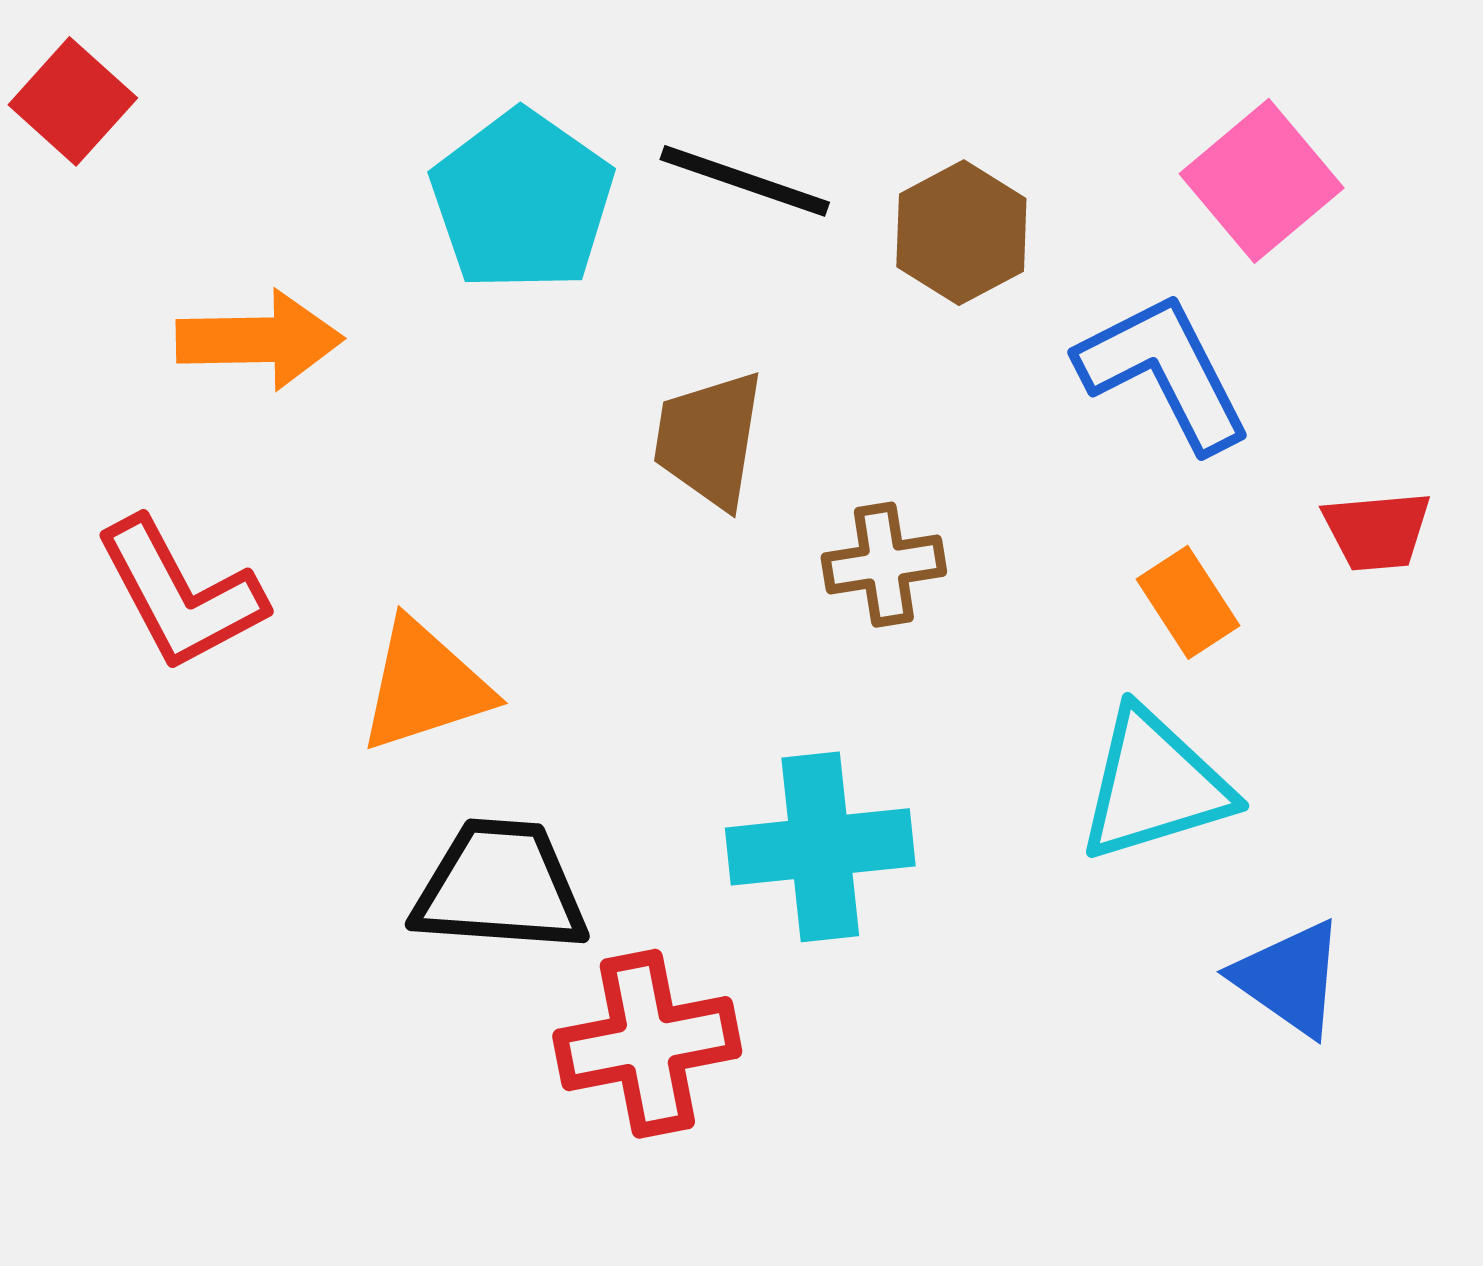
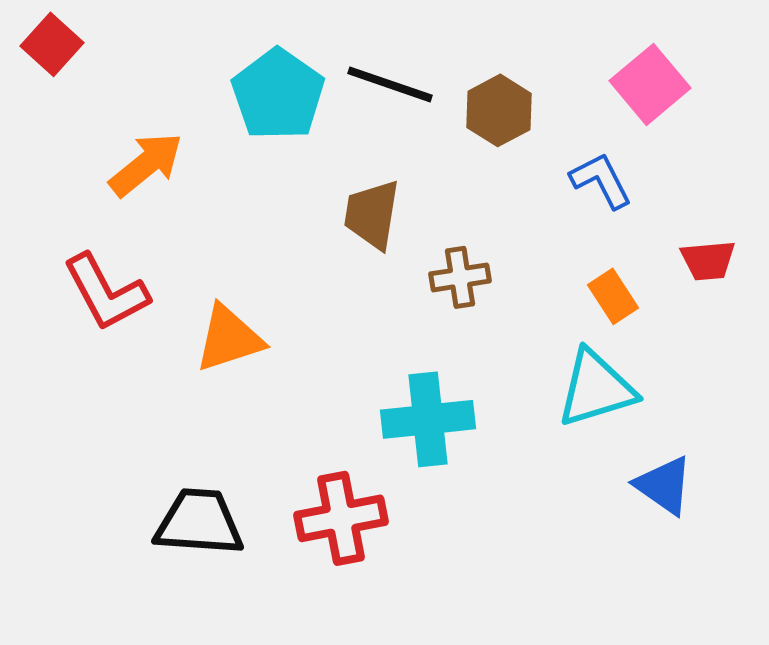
orange arrow: (260, 340) -> (146, 164), turned -38
blue L-shape: (1164, 372) -> (601, 180), size x0.7
black trapezoid: (500, 887) -> (199, 522), moved

